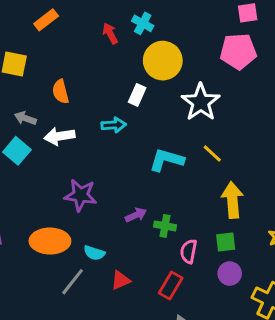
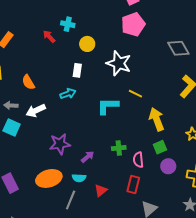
yellow circle: (163, 61) -> (87, 44), size x0.6
purple arrow: (136, 215) -> (88, 157), moved

